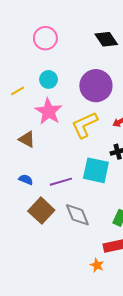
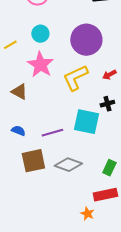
brown square: (41, 211) -> (33, 161), turned 35
gray diamond: (77, 215) -> (68, 165), turned -48

